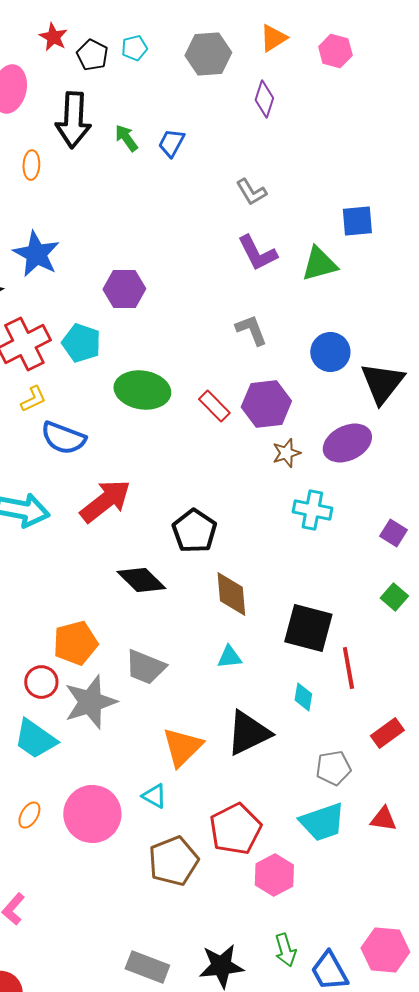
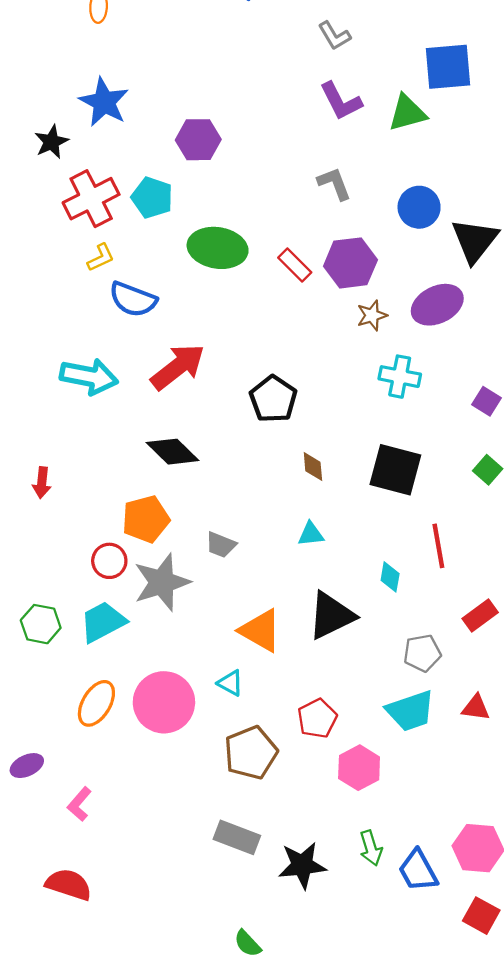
blue square: (357, 221) -> (448, 67), size x1.4
black diamond: (141, 580) -> (173, 452), moved
brown diamond: (231, 594) -> (313, 467), size x0.6
black square: (308, 628) -> (395, 470), moved
gray trapezoid: (145, 667) -> (221, 545), size x0.7
cyan trapezoid: (35, 739) -> (103, 622), turned 117
orange triangle: (182, 747) -> (260, 631), turned -45
orange ellipse: (29, 815) -> (96, 703), size x1.6
red pentagon: (235, 829) -> (317, 718), size x0.7
gray rectangle: (147, 967) -> (237, 837), moved

